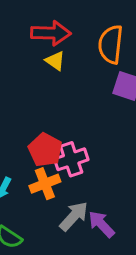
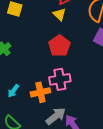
red pentagon: (45, 150) -> (59, 46), moved

